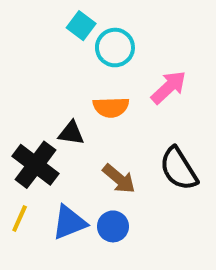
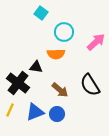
cyan circle: (115, 48) -> (64, 32), moved
pink arrow: (169, 87) -> (96, 42), moved

